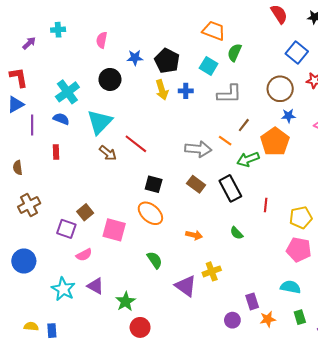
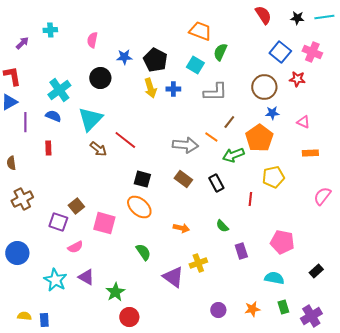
black rectangle: (230, 188) -> (216, 183), size x0.7
yellow pentagon: (301, 217) -> (273, 177), moved
purple rectangle: (252, 301) -> (241, 251), moved

